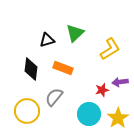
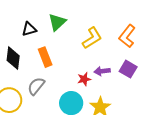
orange rectangle: (63, 68) -> (45, 57), turned 48

